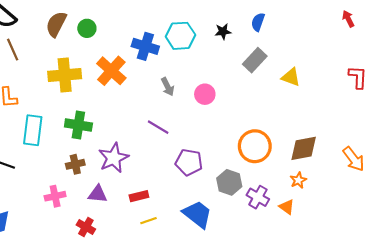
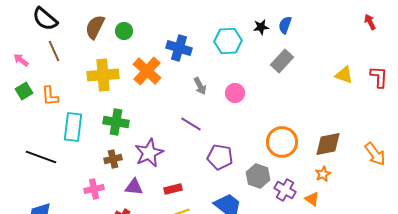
black star: (223, 32) -> (261, 27), moved
cyan hexagon: (180, 36) -> (228, 41), moved
yellow triangle: (291, 77) -> (344, 75), moved

